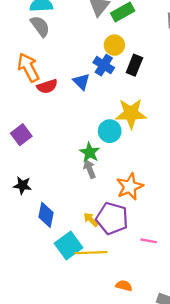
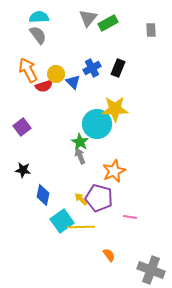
yellow circle: (114, 45) -> (56, 74), moved
blue cross: (104, 65) -> (92, 68), turned 30
cyan circle: (110, 131) -> (97, 124), size x1.5
orange semicircle: (124, 286) -> (109, 255), turned 40

